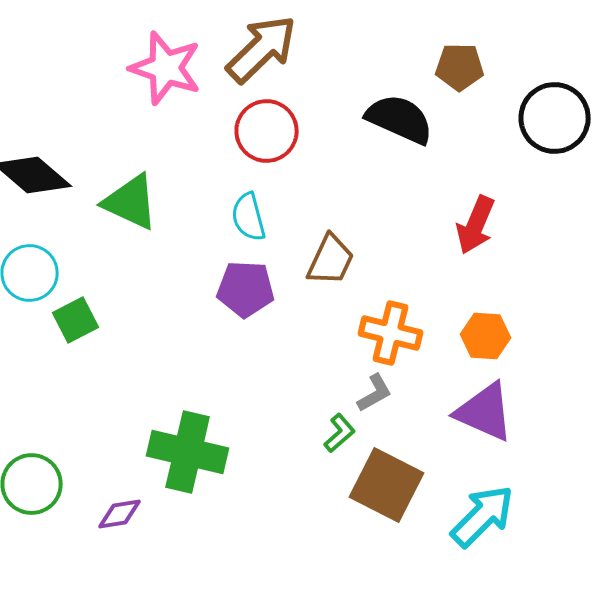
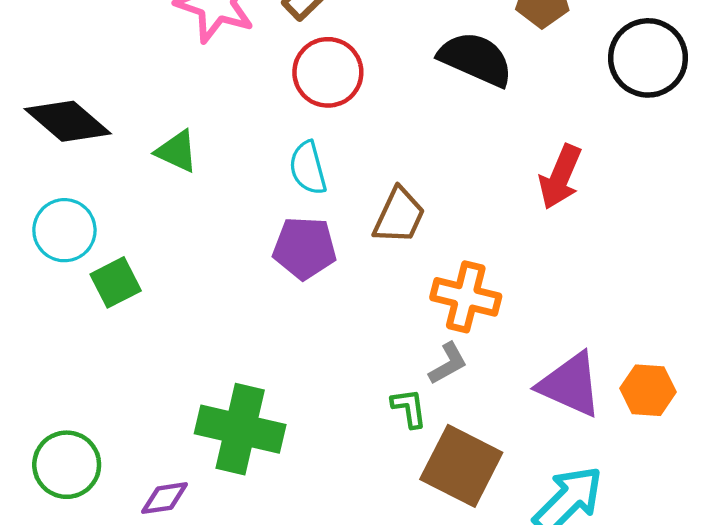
green triangle: (131, 202) -> (177, 151), size x0.7
orange hexagon: (486, 336) -> (648, 390), moved
green L-shape: (340, 433) -> (409, 408), turned -57

